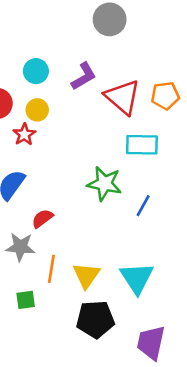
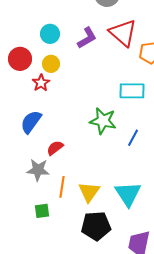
red triangle: (123, 97) -> (123, 33), moved

